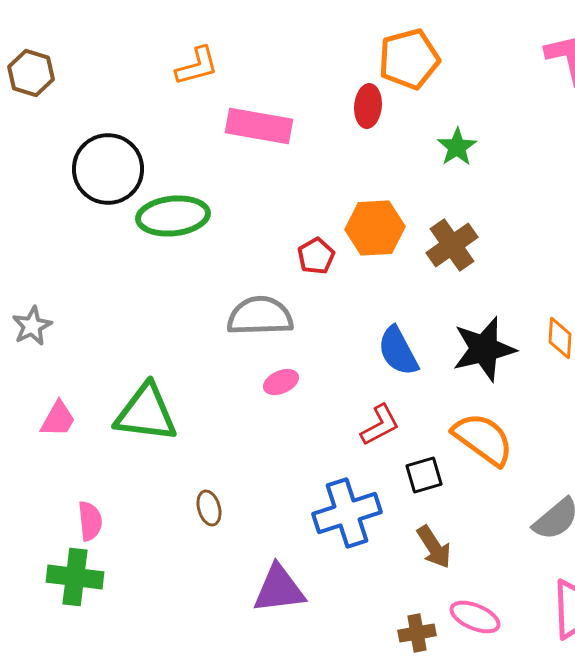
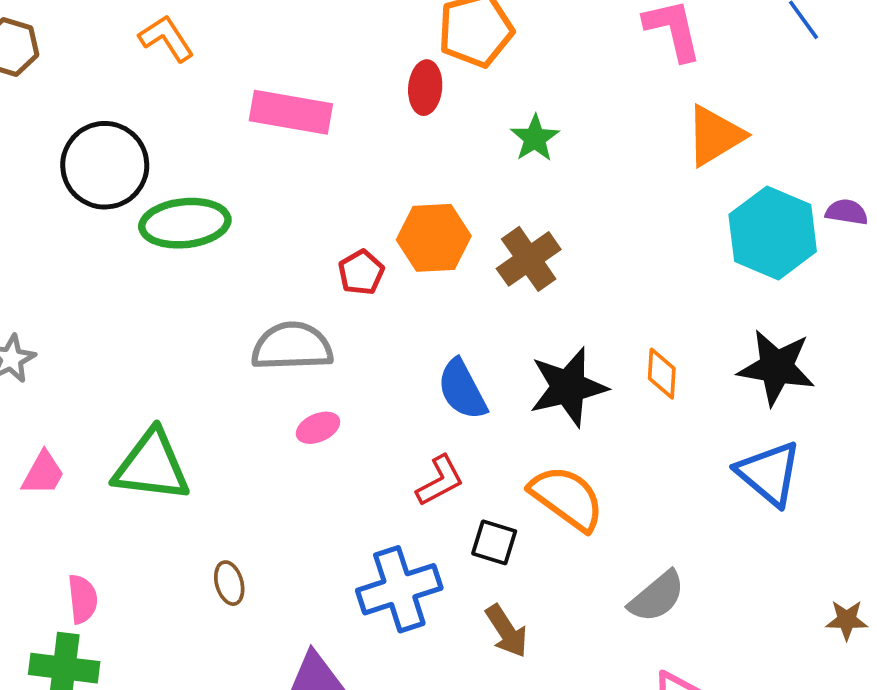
orange L-shape: (197, 66) -> (166, 38), moved, turned -108
black square: (424, 475) -> (494, 542), turned 33

